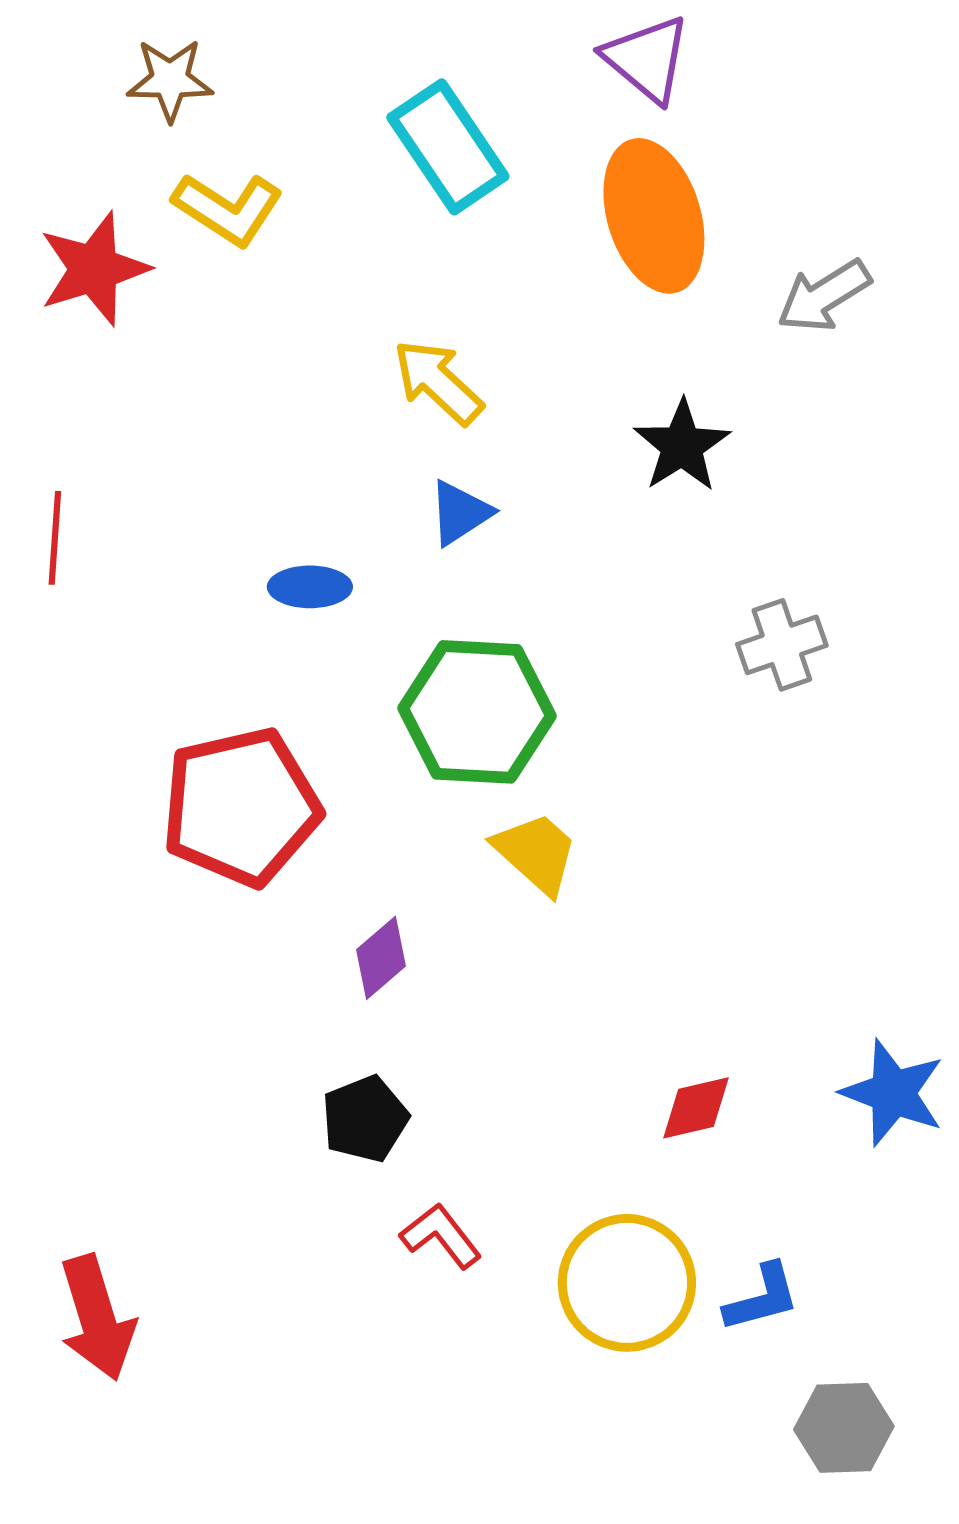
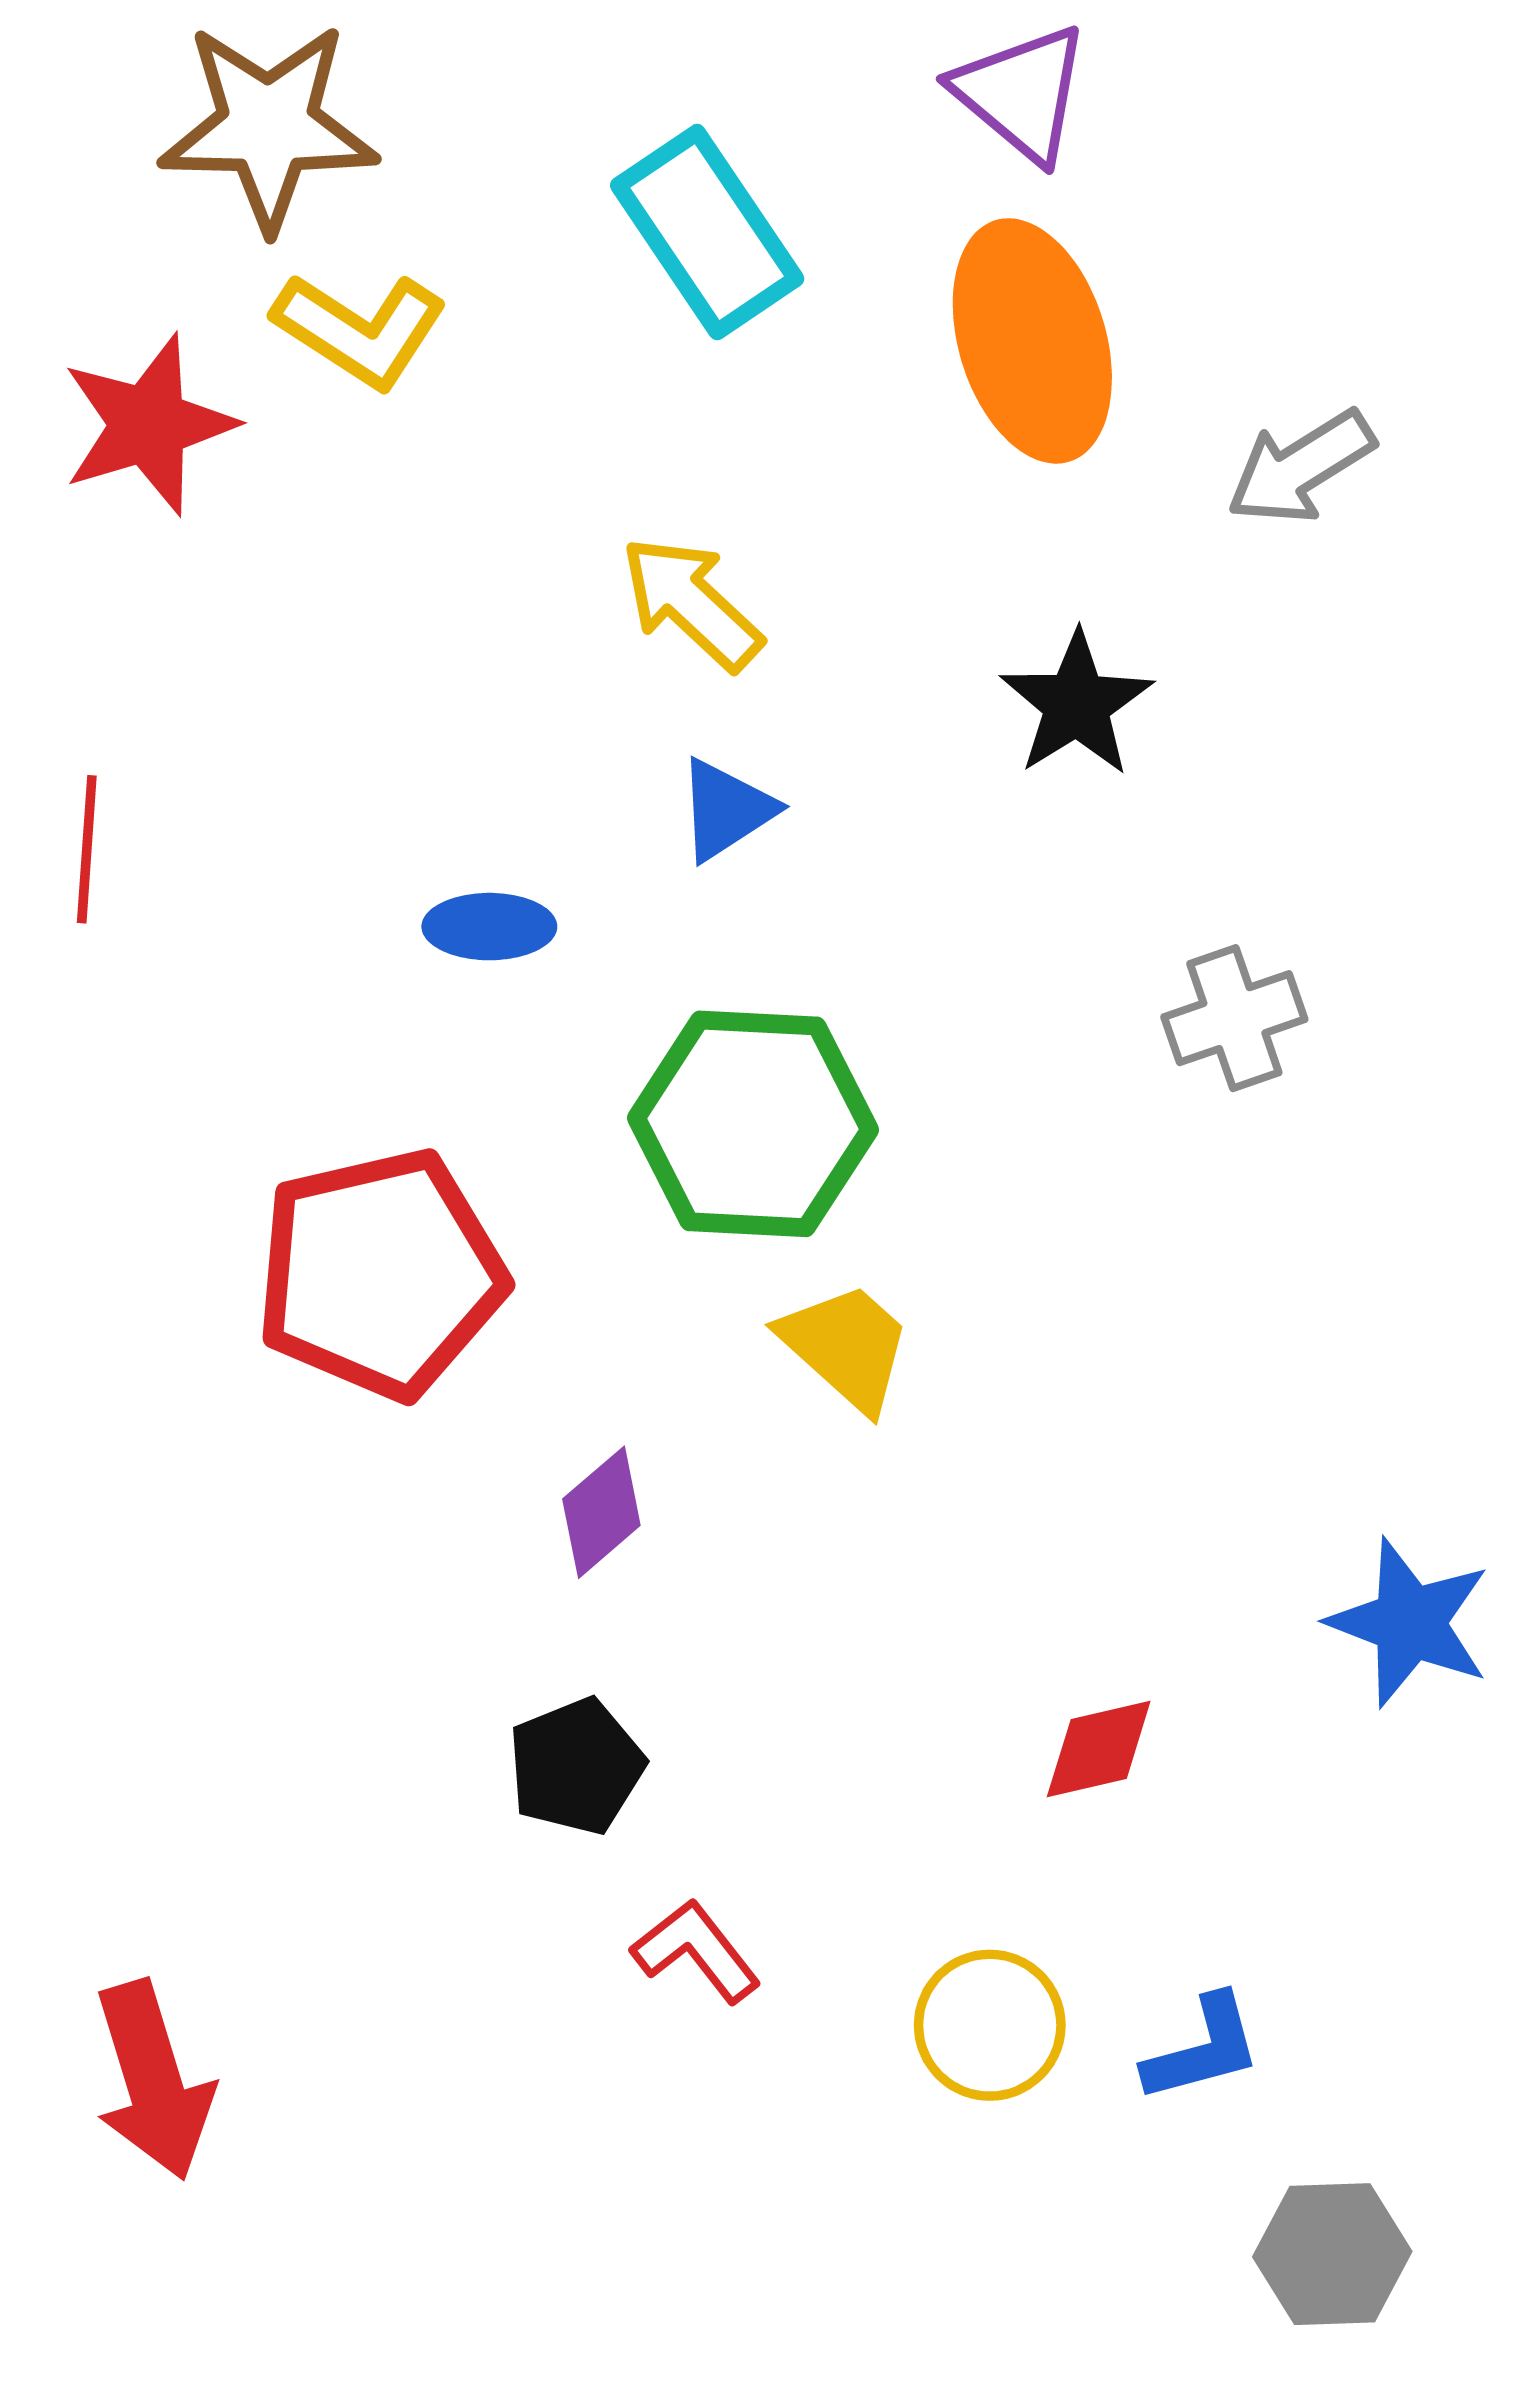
brown star: (170, 80) -> (268, 126), size x1.6
blue star: (893, 1093) -> (1410, 1623), moved
yellow circle: (627, 1283) -> (990, 2025), size x0.7

